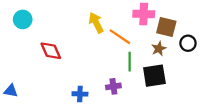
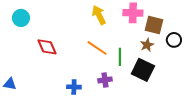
yellow arrow: (96, 23) -> (99, 15), moved
orange line: (120, 37) -> (97, 48), moved
black square: (154, 76) -> (143, 70), turned 35

